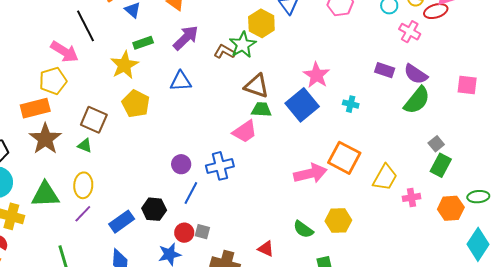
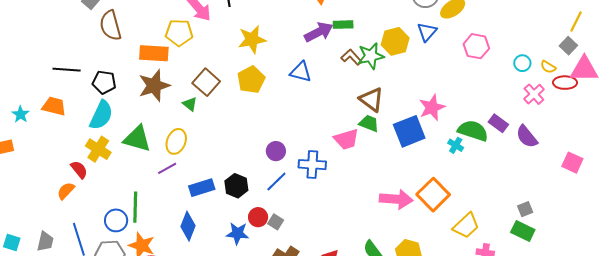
green rectangle: (143, 43) -> (343, 25), moved
green semicircle: (417, 100) -> (473, 131), moved, turned -128
green rectangle: (441, 165) -> (523, 231), turned 70

